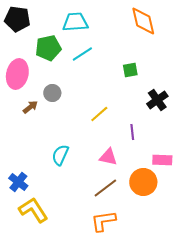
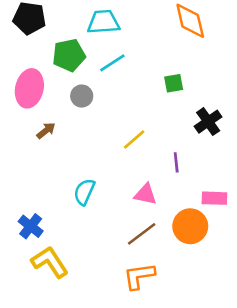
gray circle: (52, 93) -> (82, 96), moved

